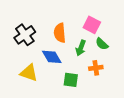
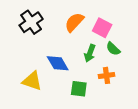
orange semicircle: (60, 33) -> (74, 22), moved, turned 48
black cross: (25, 35) -> (31, 22), moved

